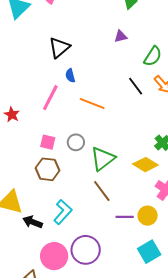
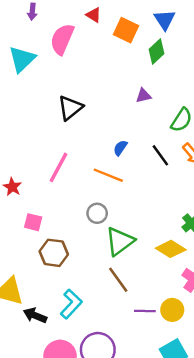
blue semicircle: (70, 76) -> (120, 148), moved, turned 48
pink square: (48, 142) -> (33, 222), moved
gray circle: (76, 142) -> (97, 213), moved

